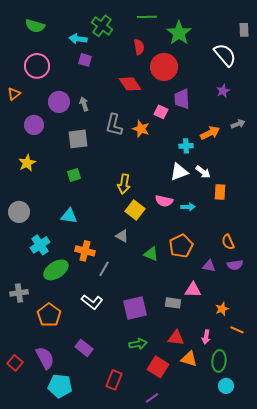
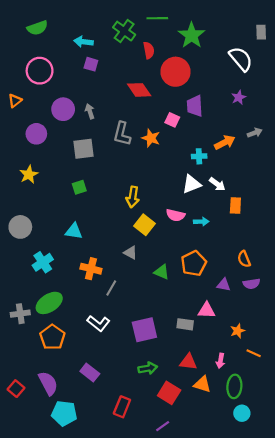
green semicircle: (35, 26) -> (37, 28), turned -36
green cross: (102, 26) -> (124, 31), moved
green ellipse: (56, 270) -> (49, 303), moved

